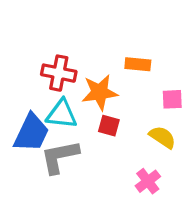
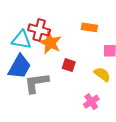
orange star: (100, 92) -> (50, 43), moved, turned 30
cyan triangle: (62, 114) -> (21, 40), moved

